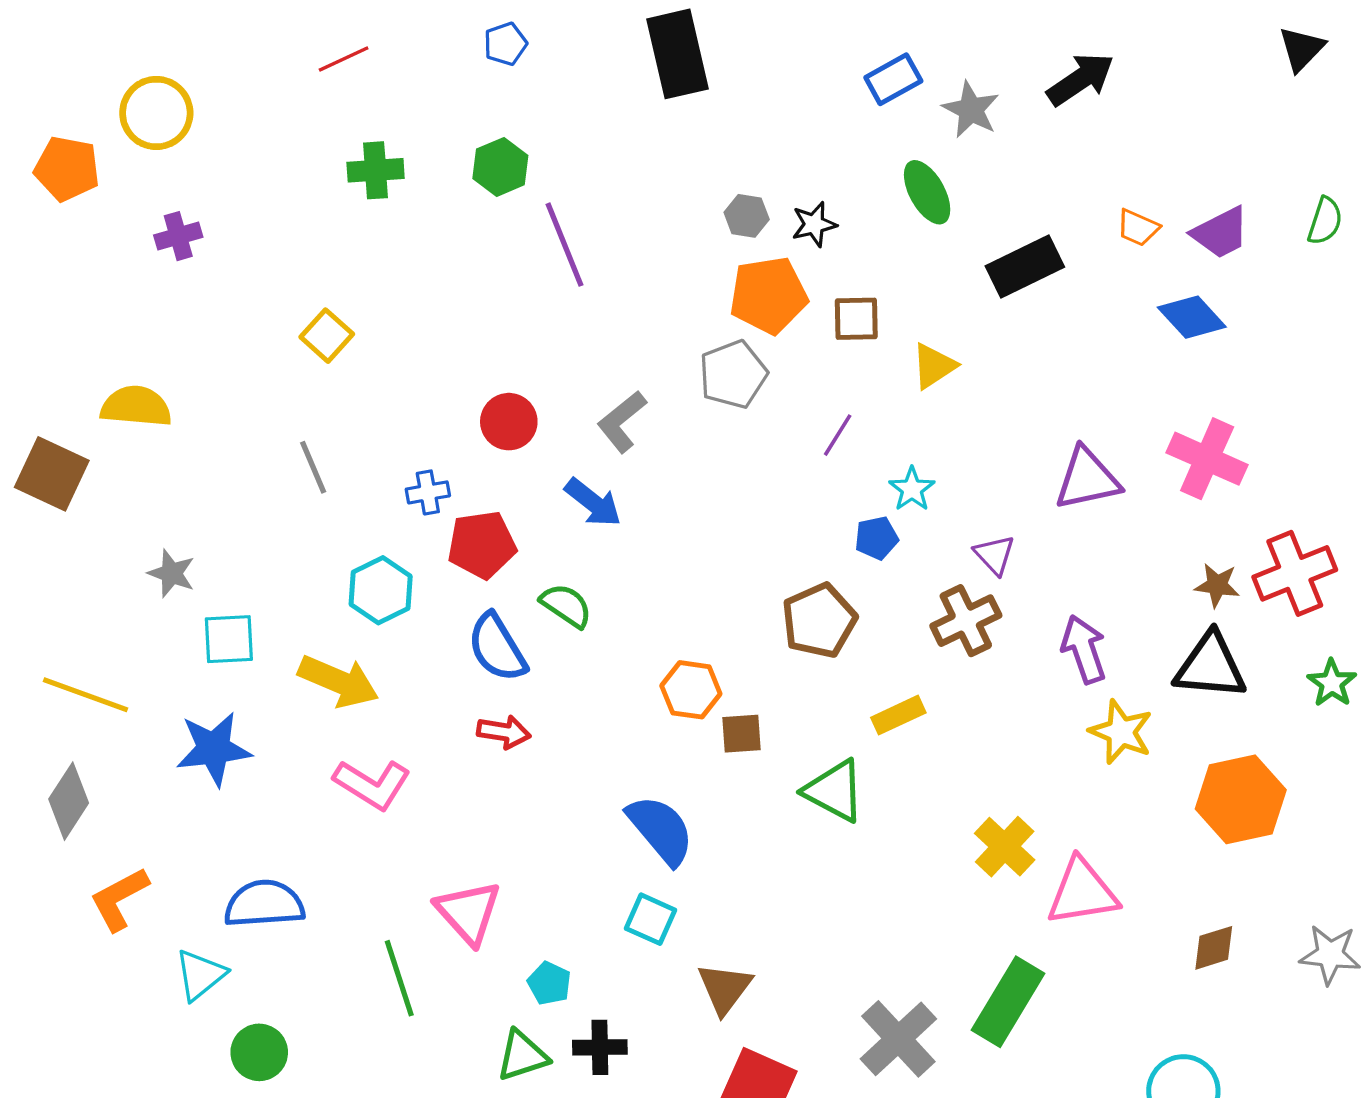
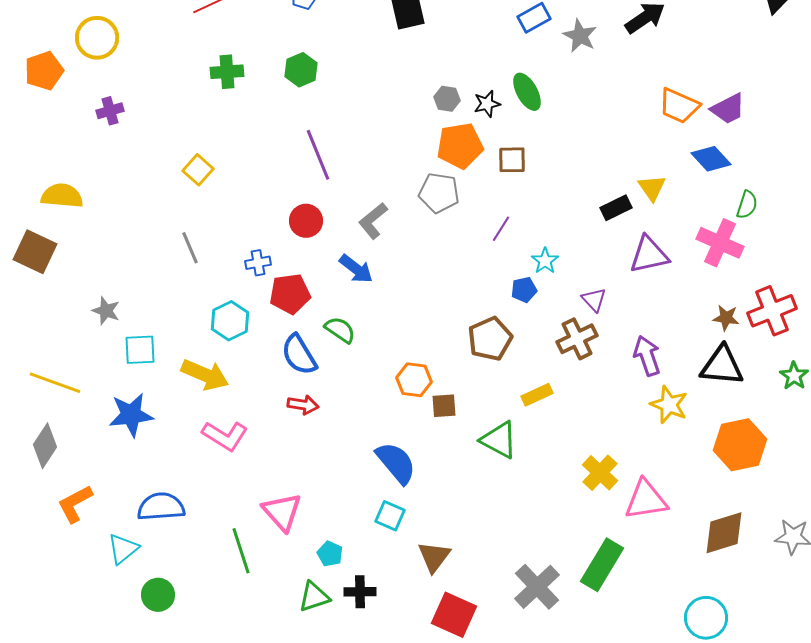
orange pentagon: (67, 169) -> (44, 71), turned -30
green ellipse: (927, 192) -> (527, 92), moved
green semicircle: (1325, 221) -> (747, 205), moved
orange trapezoid: (1138, 228) -> (679, 106), size x1.6
purple line: (564, 245) -> (318, 155), moved
black rectangle: (1025, 266) -> (616, 208), moved, size x0.7
yellow triangle: (934, 366) -> (652, 188), moved, turned -32
gray pentagon: (733, 374) -> (439, 193), turned 30
yellow semicircle: (136, 406) -> (62, 196), moved
brown diamond: (1214, 948) -> (724, 533), size x1.6

